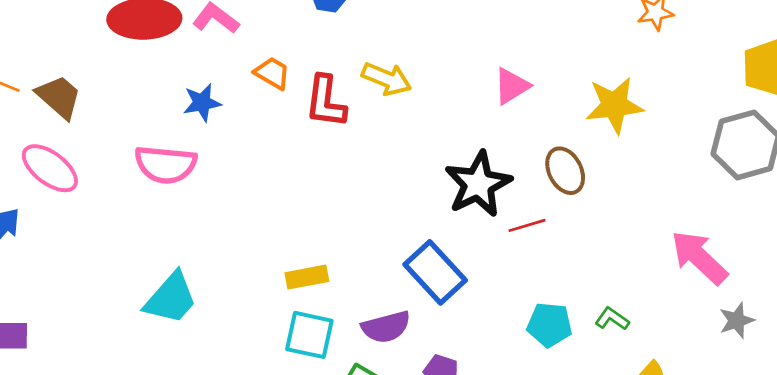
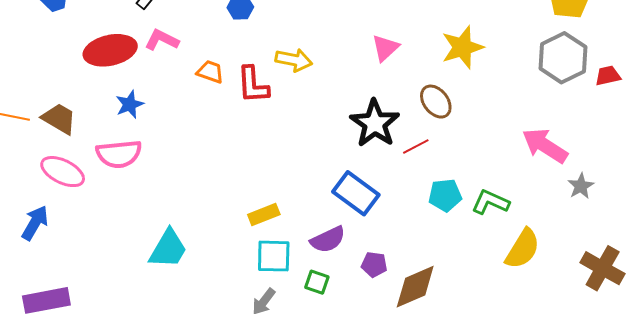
blue star: (202, 103) -> (130, 104), moved
pink semicircle: (166, 165) -> (119, 154), moved
green L-shape: (612, 319) -> (490, 202), size x1.5
cyan pentagon: (550, 325) -> (445, 195), moved

